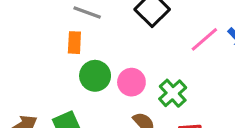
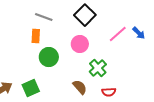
pink circle: (131, 82) -> (80, 44), moved

